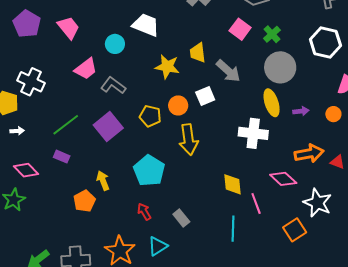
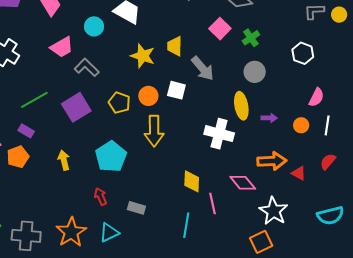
white hexagon: (325, 43) -> (303, 53), size x0.7
gray circle: (280, 67) -> (255, 72), size x0.7
white square: (205, 96) -> (176, 90), turned 30
orange pentagon: (84, 201) -> (18, 157), moved
gray rectangle: (181, 218) -> (136, 208), turned -42
orange square: (295, 230) -> (261, 242), moved

